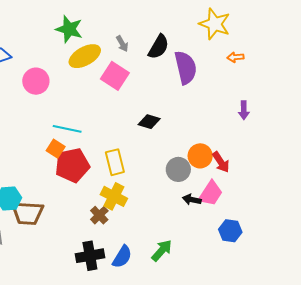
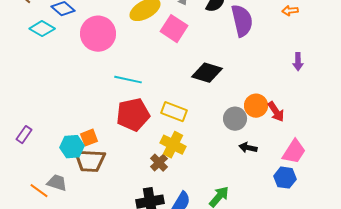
pink circle: (36, 81) -> (98, 34), size x1.4
black diamond: (149, 122) -> (207, 73), size x1.4
orange square: (56, 149) -> (89, 138), moved, turned 36
yellow rectangle: (115, 162) -> (174, 112), turned -55
pink trapezoid: (211, 193) -> (294, 152), moved

